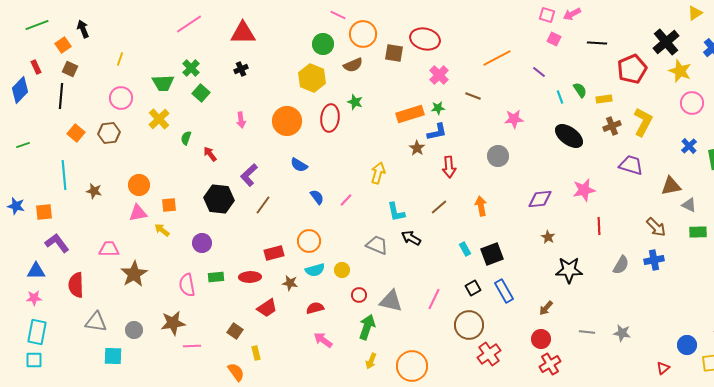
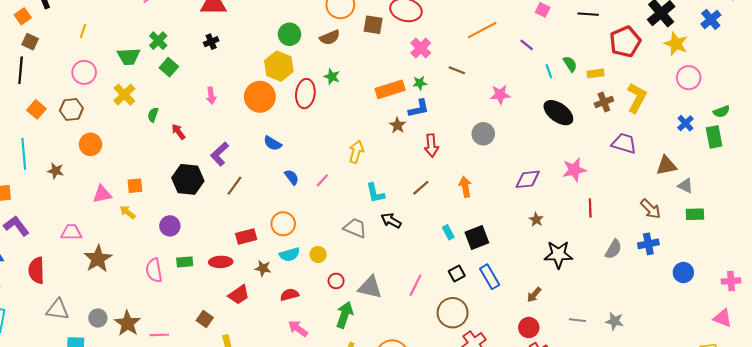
green circle: (323, 44) -> (290, 34), moved
yellow hexagon: (312, 78) -> (279, 66), moved
orange circle: (139, 185) -> (90, 144), moved
brown star: (173, 323) -> (128, 323), moved, turned -30
blue circle: (687, 345) -> (683, 272), moved

